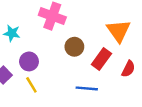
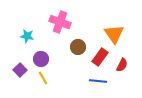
blue line: (87, 88) -> (98, 81), moved

